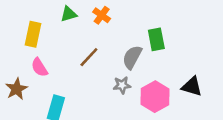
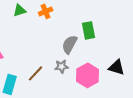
orange cross: (102, 15) -> (46, 11), turned 32
brown line: (89, 57) -> (36, 73), moved

